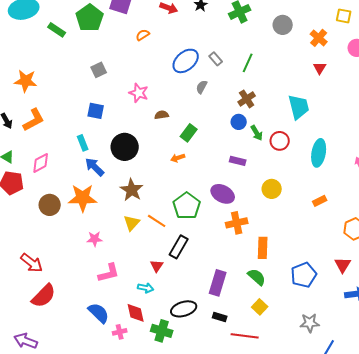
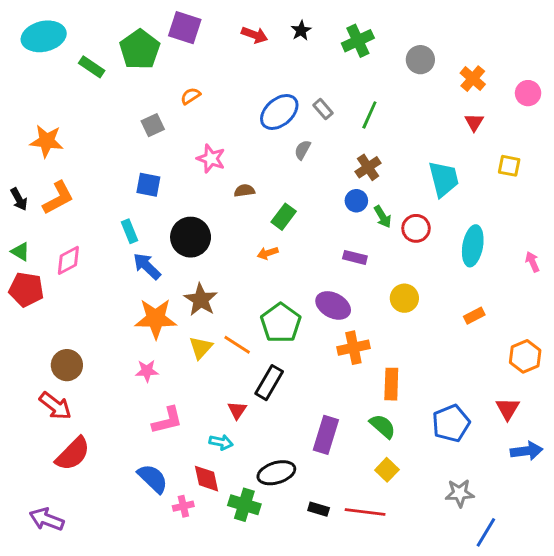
yellow square: (344, 16) -> (509, 166), moved
orange semicircle: (143, 35) -> (191, 96), moved
orange star: (83, 198) -> (156, 319), moved
brown circle: (50, 205) -> (67, 365), moved
black rectangle: (220, 317) -> (319, 509), moved

